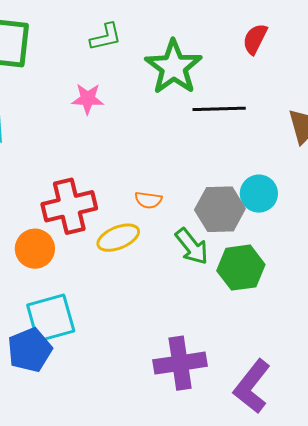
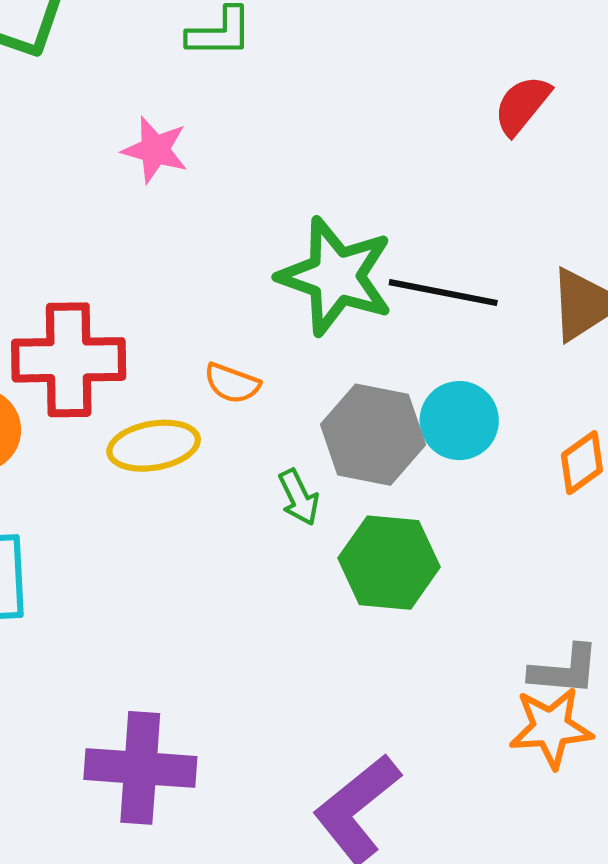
green star: (174, 67) -> (336, 276), moved, turned -30
black line: (219, 109) -> (443, 293), moved
green arrow: (192, 246) -> (299, 497), size x0.7
purple cross: (180, 363) -> (140, 768), moved

